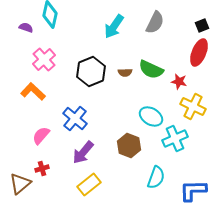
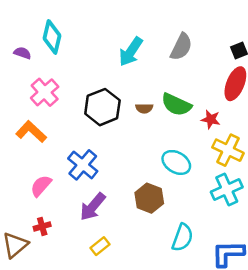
cyan cross: (175, 138) -> (227, 190), moved
yellow rectangle: (89, 184) -> (100, 246), size x0.7

